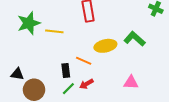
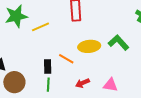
yellow line: (54, 31) -> (40, 27), turned -36
red arrow: (86, 84) -> (83, 83), moved
green line: (68, 89) -> (48, 85), turned -48

